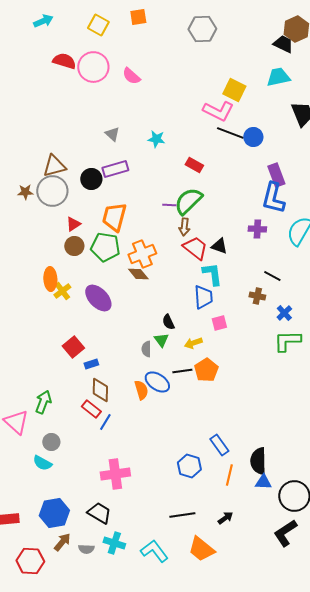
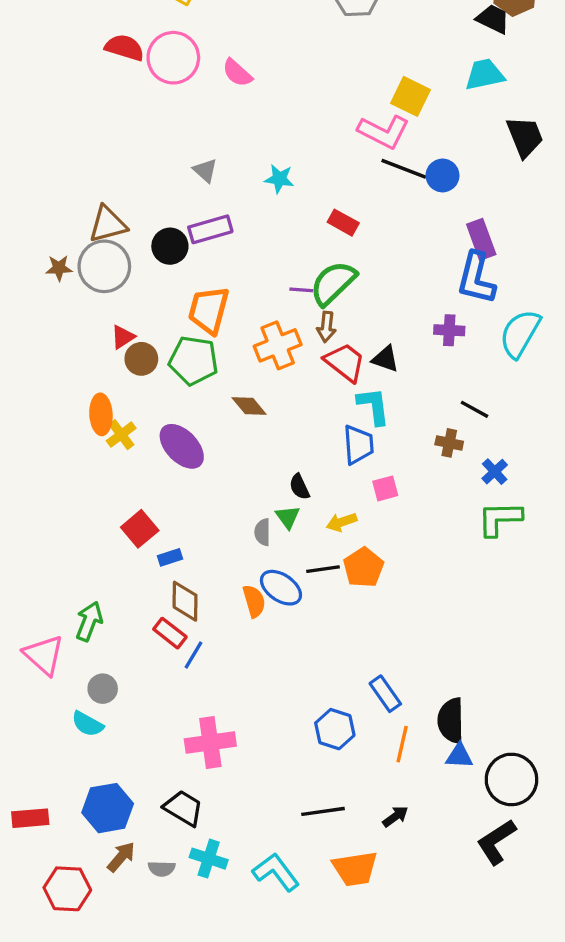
red triangle: (73, 224) -> (123, 337), moved
orange cross: (142, 254) -> (278, 345), moved
orange trapezoid: (201, 549) -> (355, 869), turned -48

